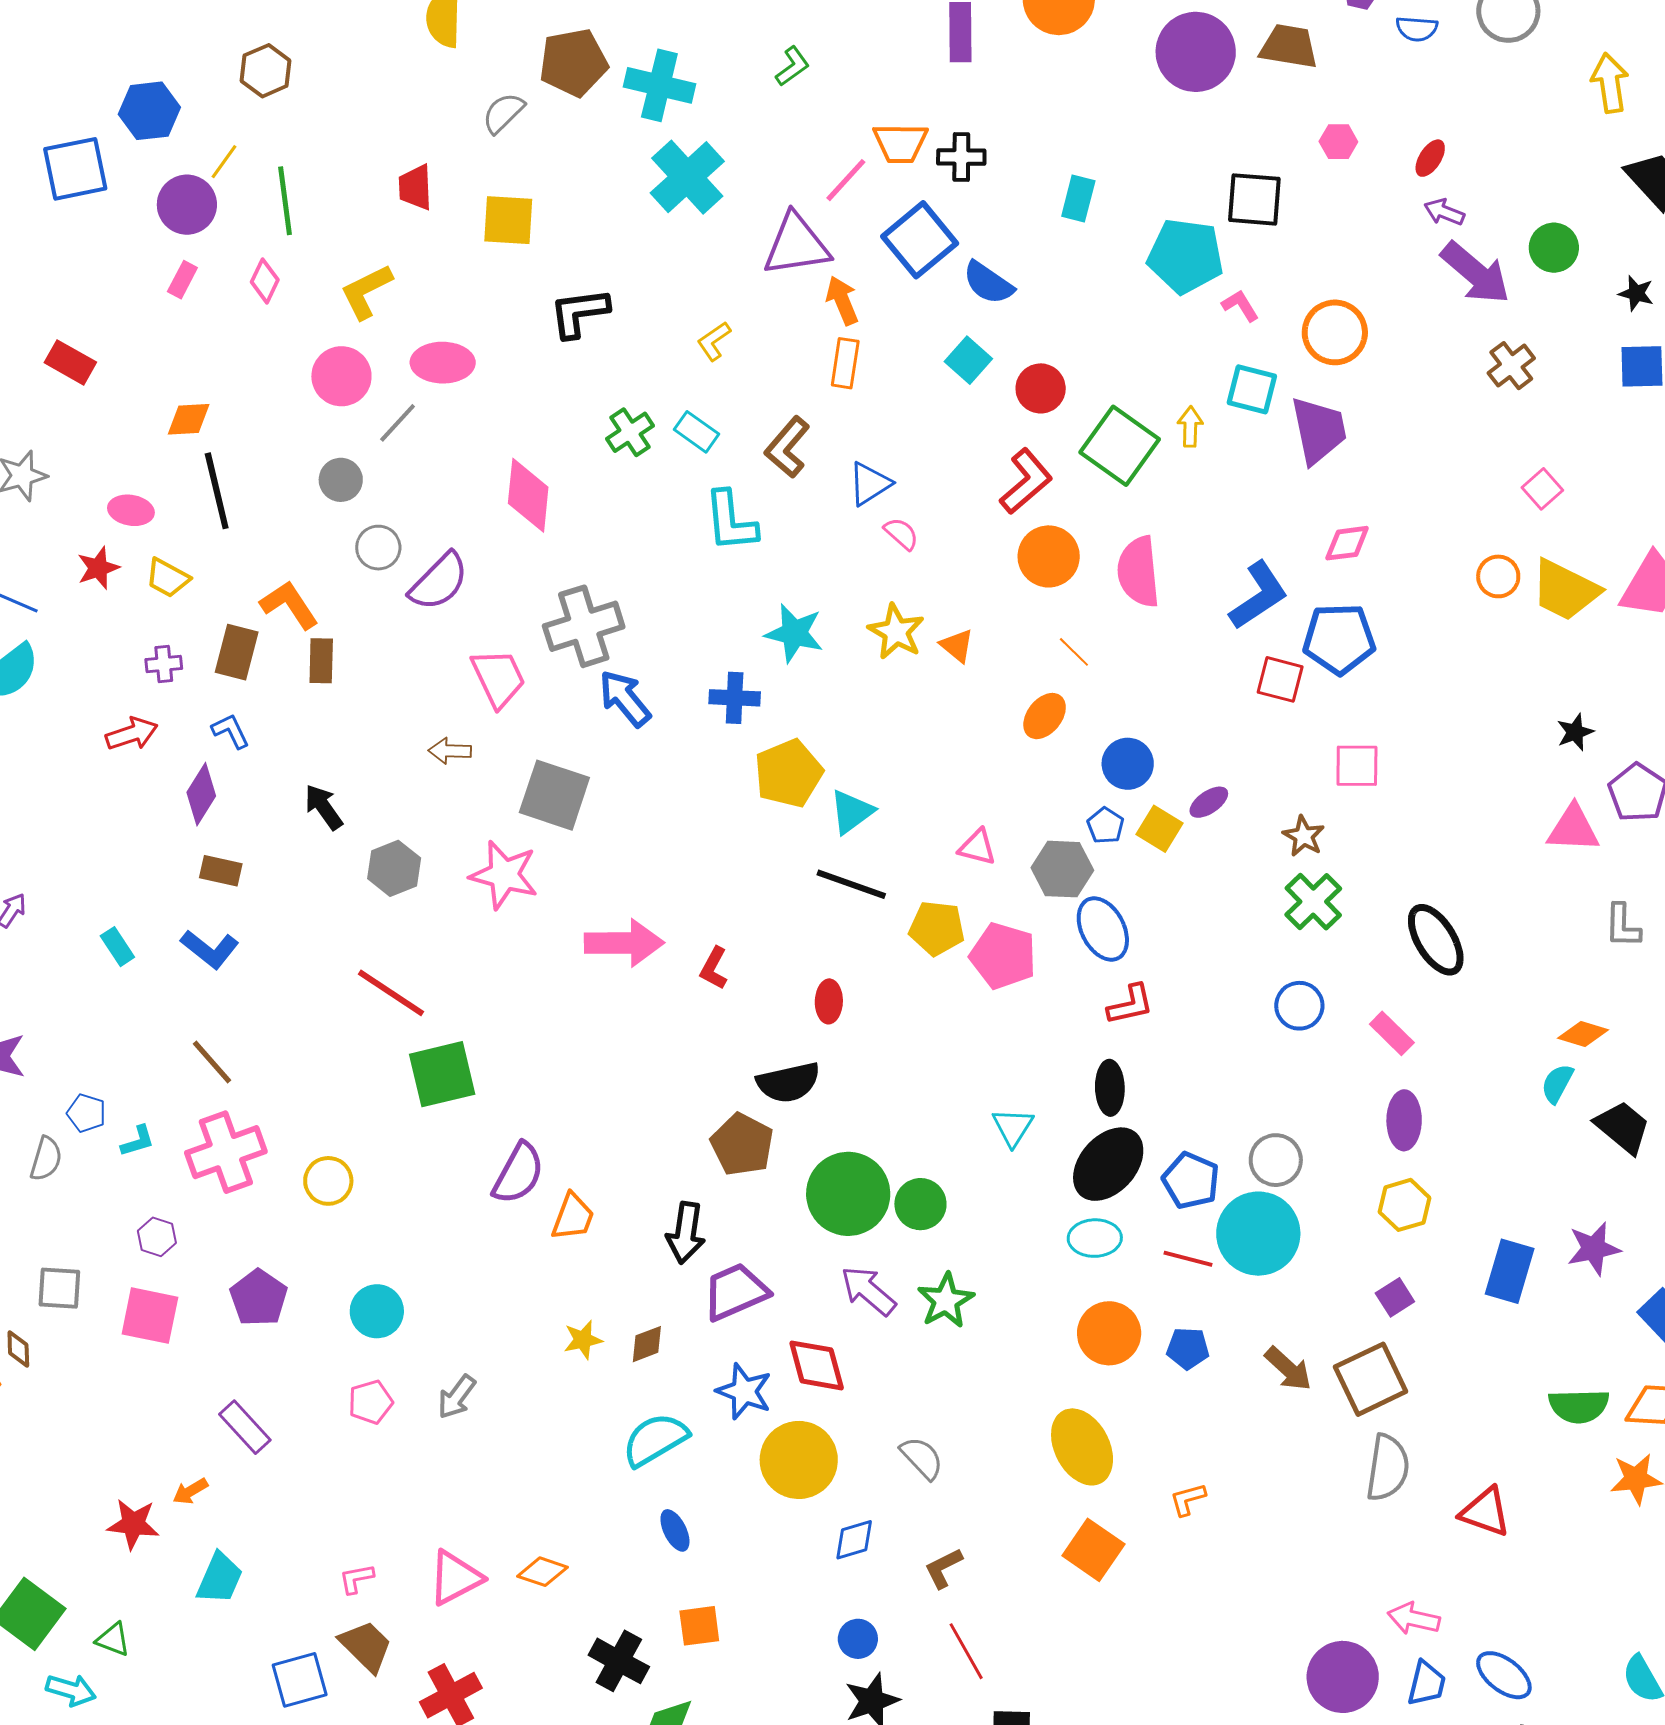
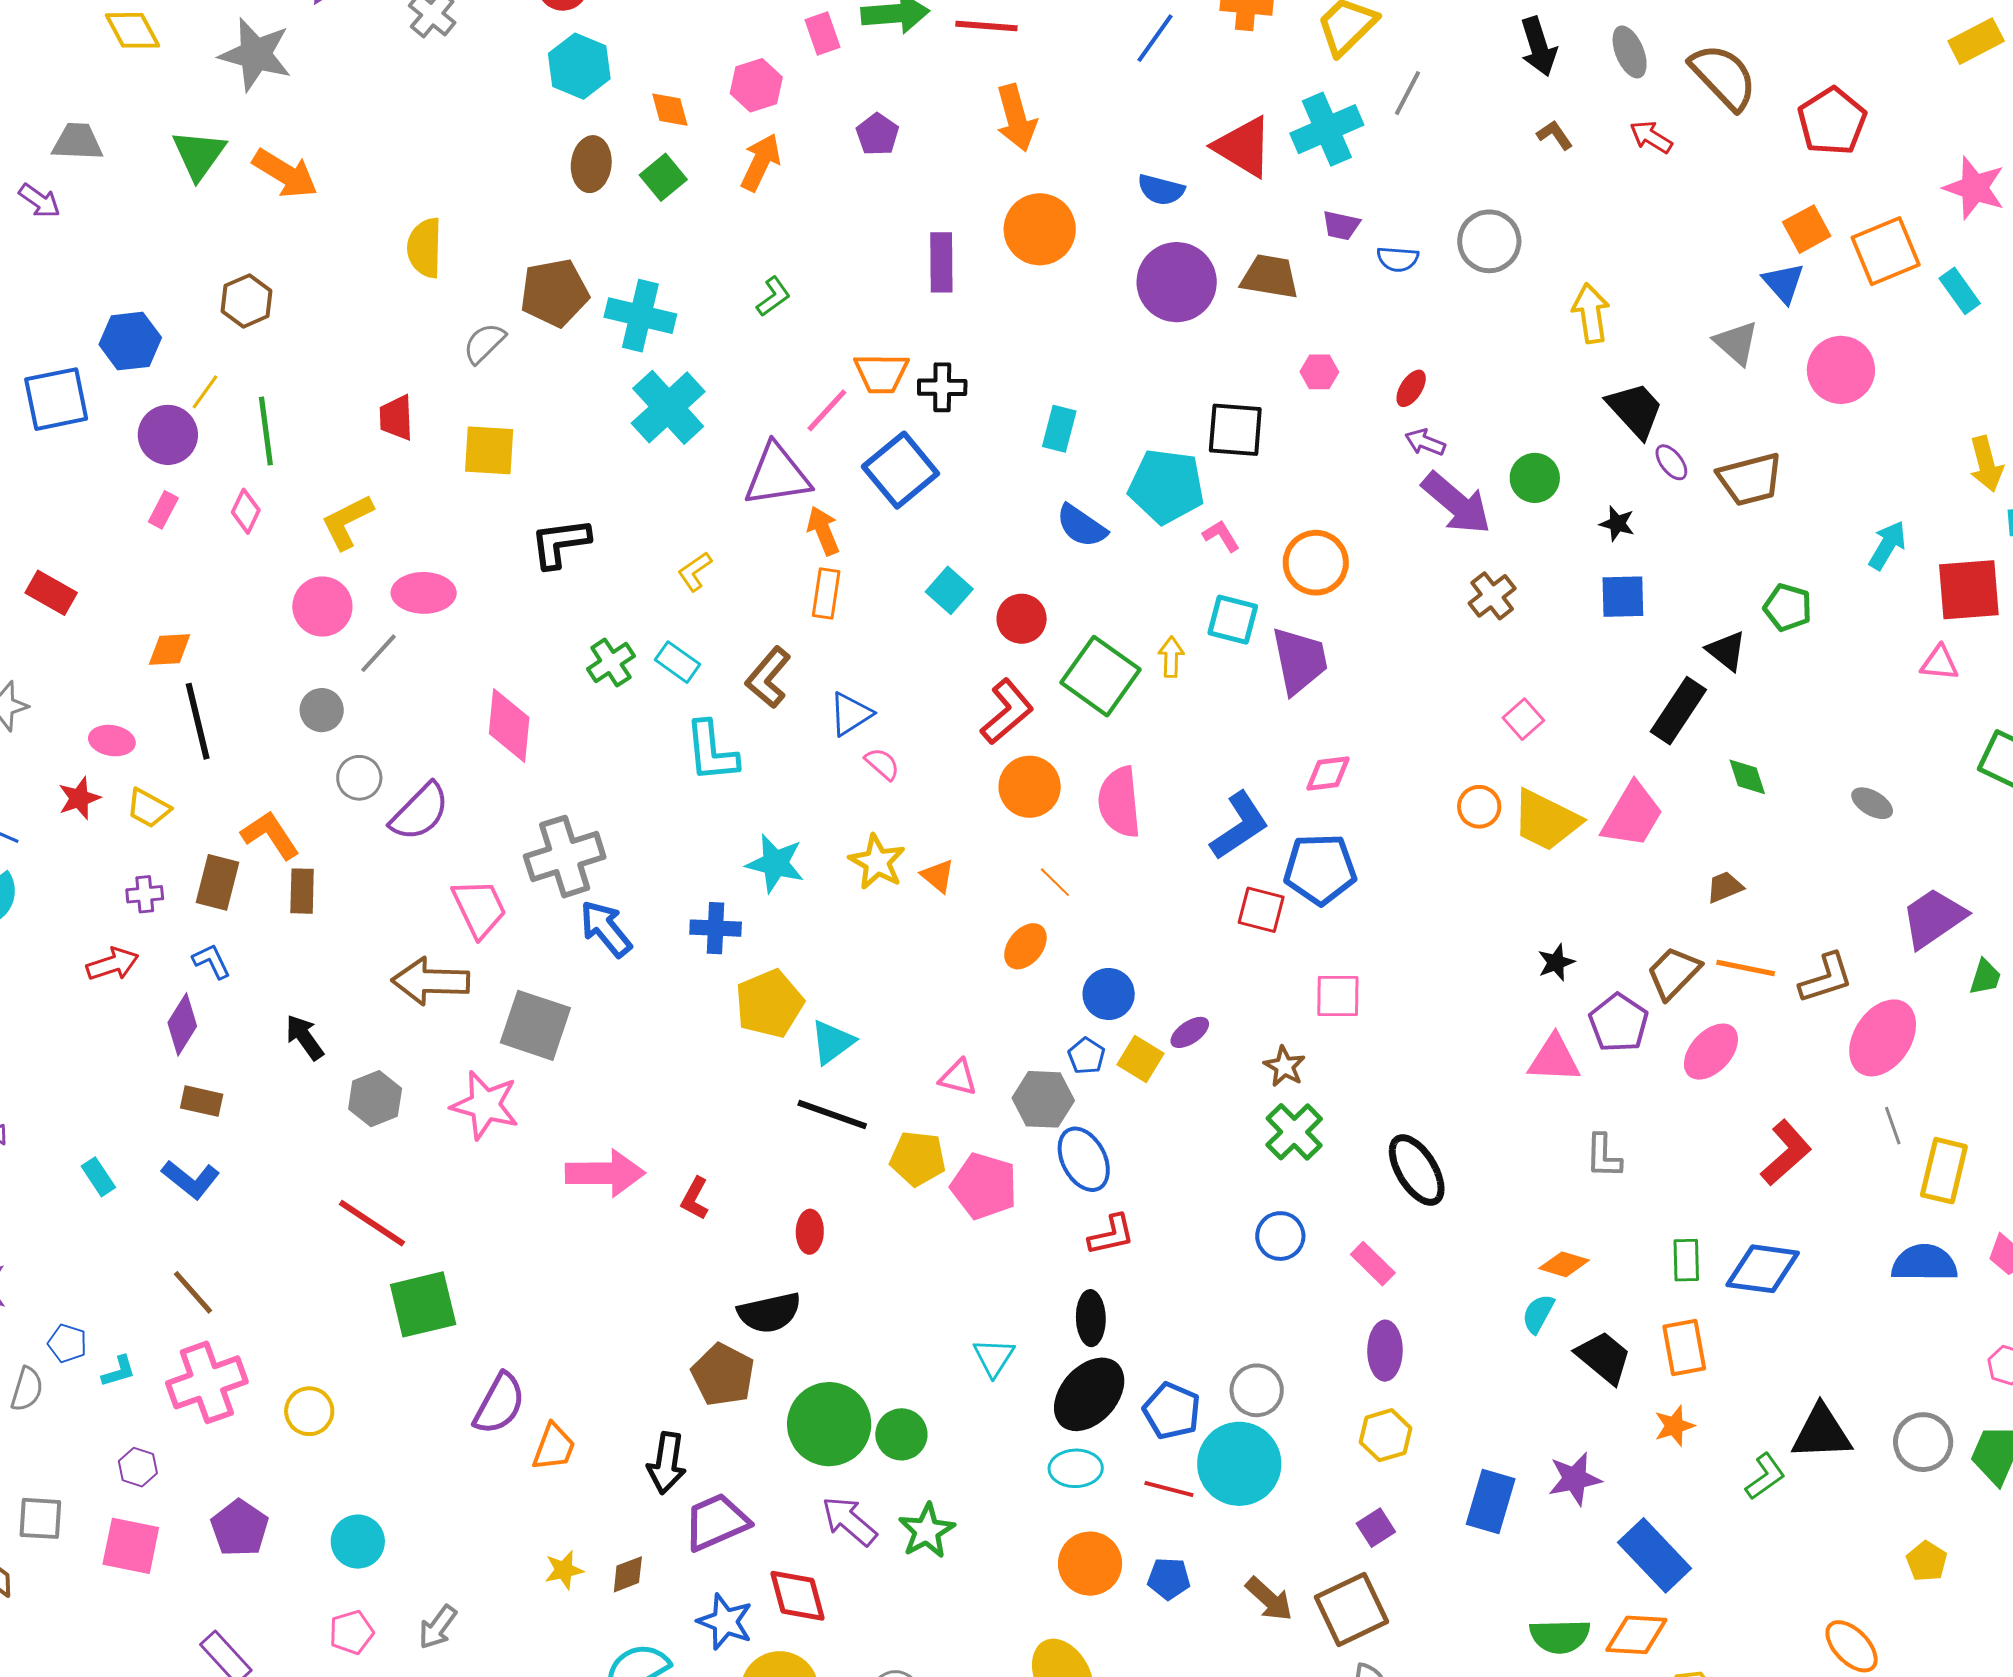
blue semicircle: (988, 283) -> (1081, 526), moved
brown arrow: (450, 751) -> (431, 981), size x1.8

